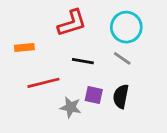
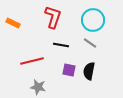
red L-shape: (72, 23) -> (53, 17), turned -55
orange rectangle: (24, 47) -> (13, 23), moved, turned 32
gray star: (71, 107) -> (38, 87), moved

